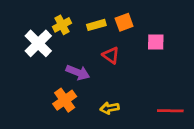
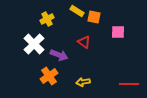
orange square: (124, 22) -> (94, 17), turned 32
yellow rectangle: (96, 25) -> (77, 11), moved, turned 48
white cross: (38, 43) -> (34, 44), moved

